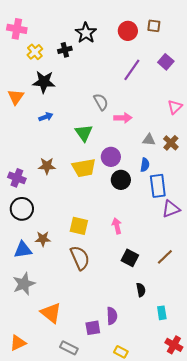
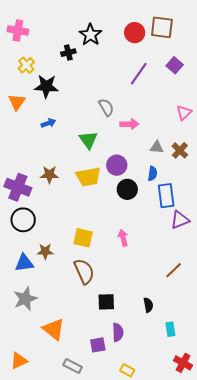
brown square: (154, 26) -> (162, 27), size x1.6
yellow cross: (35, 52) -> (26, 65), moved
purple cross: (17, 178) -> (18, 187), size x1.4
black square: (130, 258) -> (106, 302), moved, turned -30

